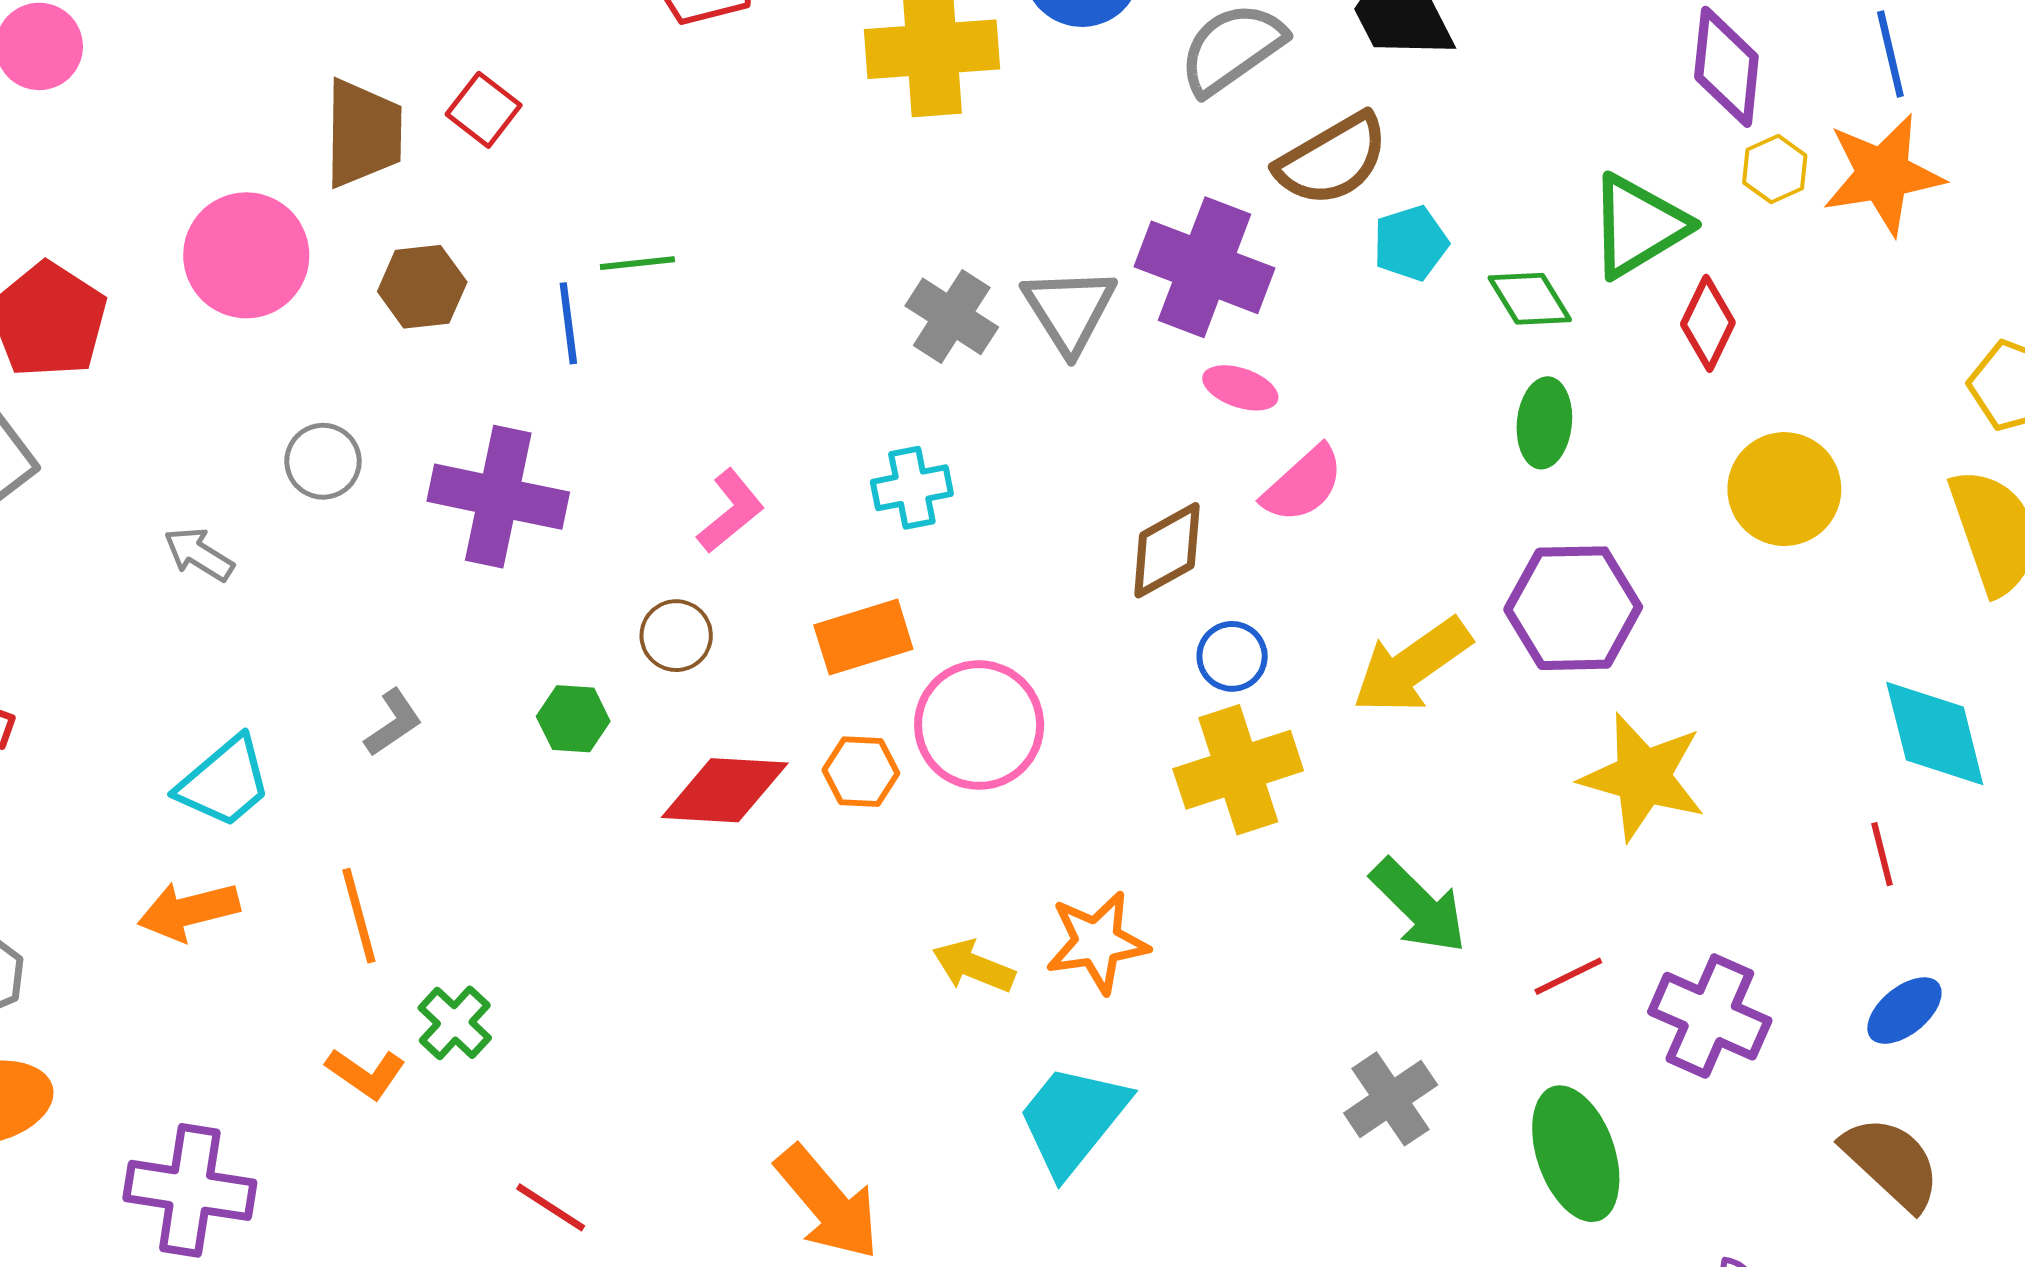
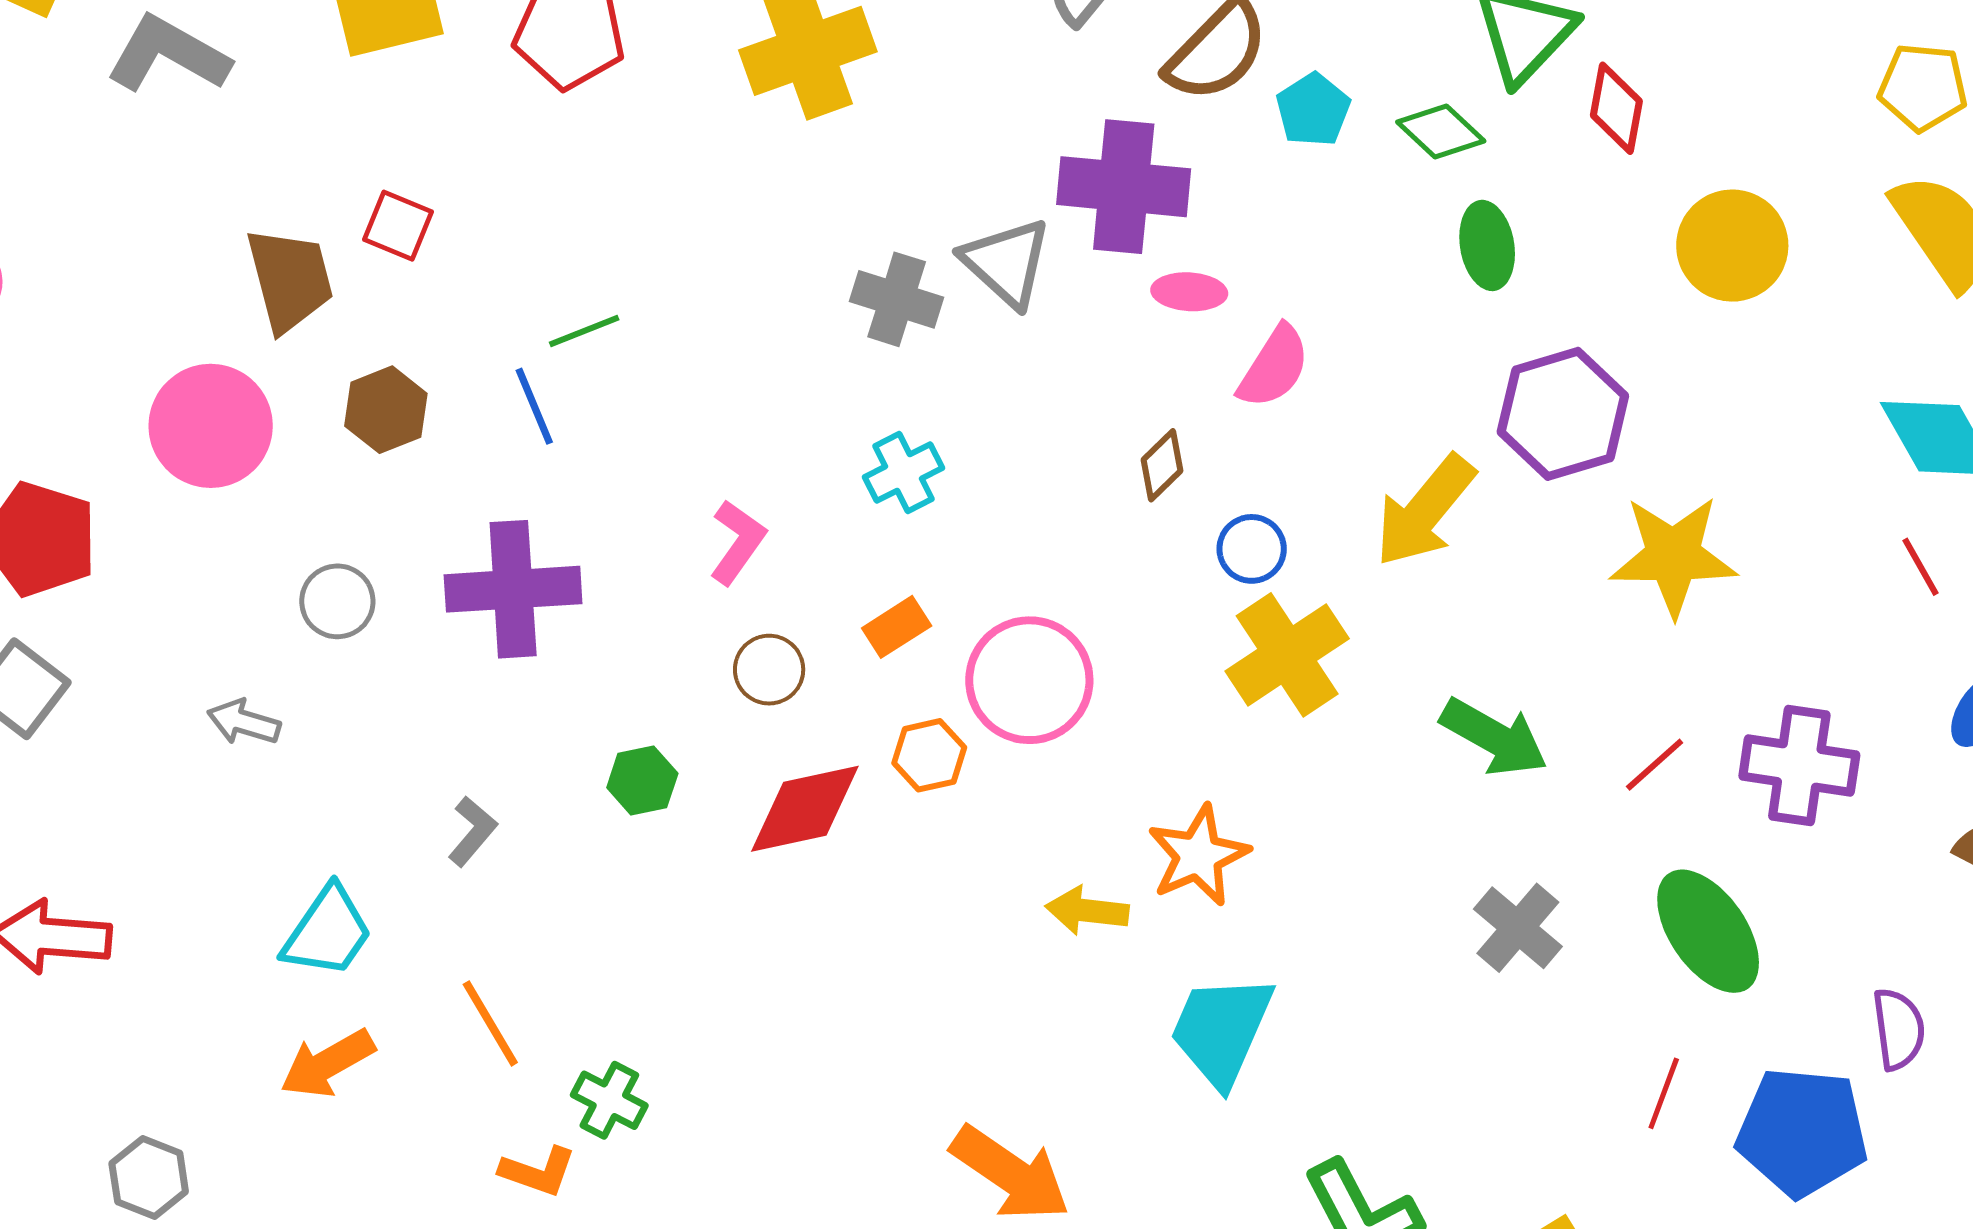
brown diamond: (1167, 550) -> (1162, 465), size x0.7
brown circle: (676, 636) -> (769, 670), moved
orange rectangle: (863, 637) -> (897, 627), size x0.7

